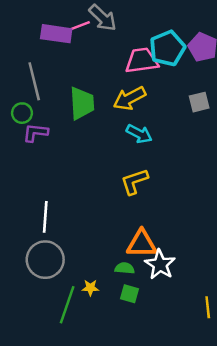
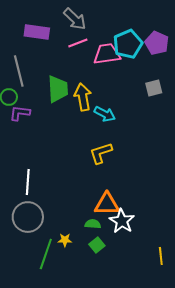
pink line: (78, 26) -> (78, 43), moved
yellow arrow: (129, 98) -> (83, 97), moved, turned 108
green square: (129, 294) -> (97, 245), turned 35

